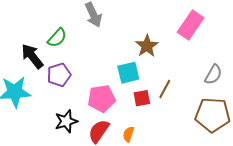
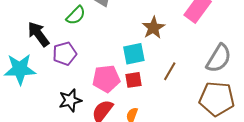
green semicircle: (57, 38) -> (76, 15), moved
gray semicircle: (213, 74) -> (219, 58), size x1.4
red square: (142, 98) -> (133, 80), moved

